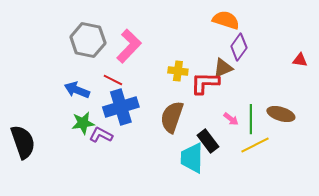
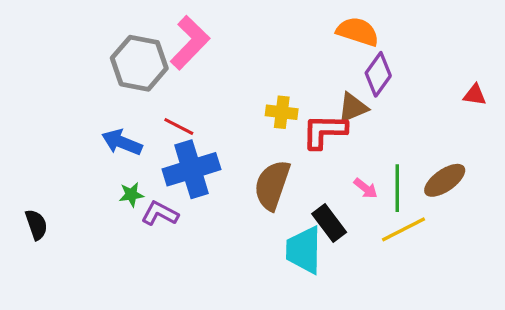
pink L-shape: (129, 46) -> (190, 43), moved
brown ellipse: (281, 114) -> (445, 180), turned -52
green star: (83, 123) -> (131, 195), size x0.7
black semicircle: (23, 142) -> (36, 225), size x0.6

